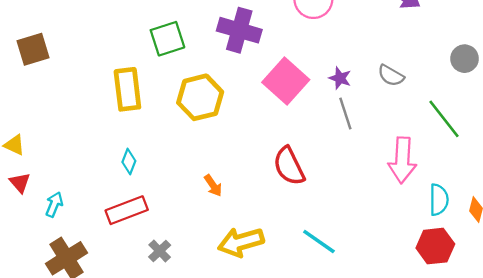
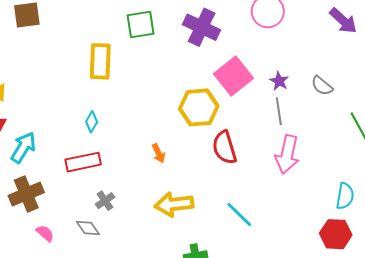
yellow hexagon: (200, 97) -> (199, 107), moved
pink arrow: (402, 160) -> (287, 154), moved
cyan arrow: (54, 204) -> (23, 147), size x1.5

